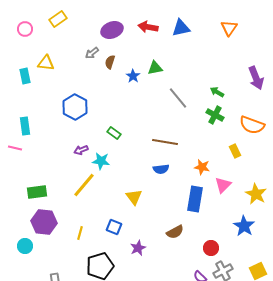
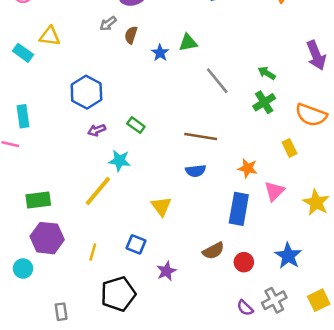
cyan rectangle: (25, 76) -> (23, 53), turned -42
green cross: (215, 115) -> (264, 102), turned 30
purple arrow: (81, 150) -> (97, 130), moved
blue star: (244, 226) -> (288, 256), moved
red circle: (211, 248) -> (244, 262), moved

